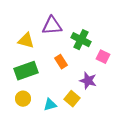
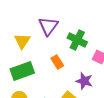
purple triangle: (52, 26) -> (48, 26), turned -50
yellow triangle: (26, 41) -> (22, 41), turned 48

